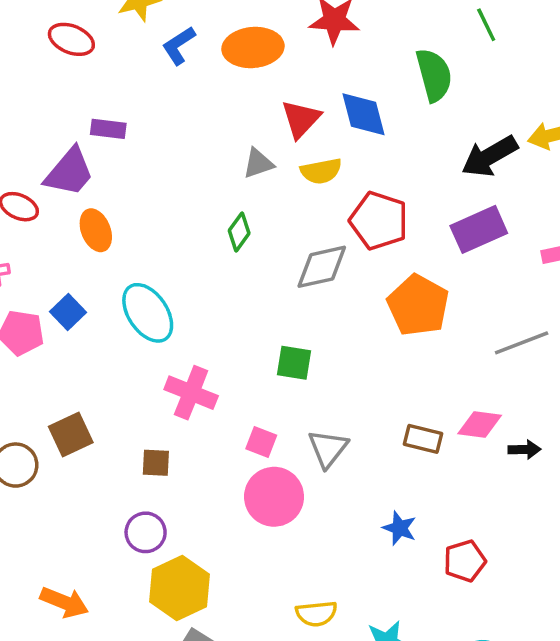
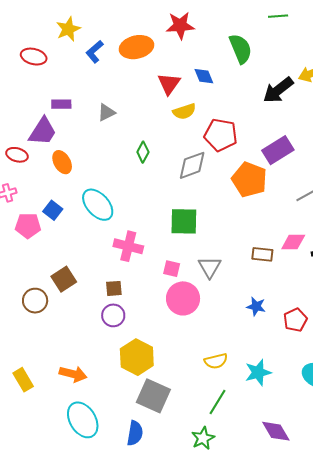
green line: (486, 25) -> (278, 16), moved, turned -60
blue diamond: (364, 114) -> (204, 76), size x0.7
gray triangle: (258, 163) -> (106, 113), moved
purple rectangle: (479, 229) -> (278, 150), moved
green square: (294, 363) -> (184, 221), size x1.4
purple circle: (146, 532) -> (113, 315), moved

